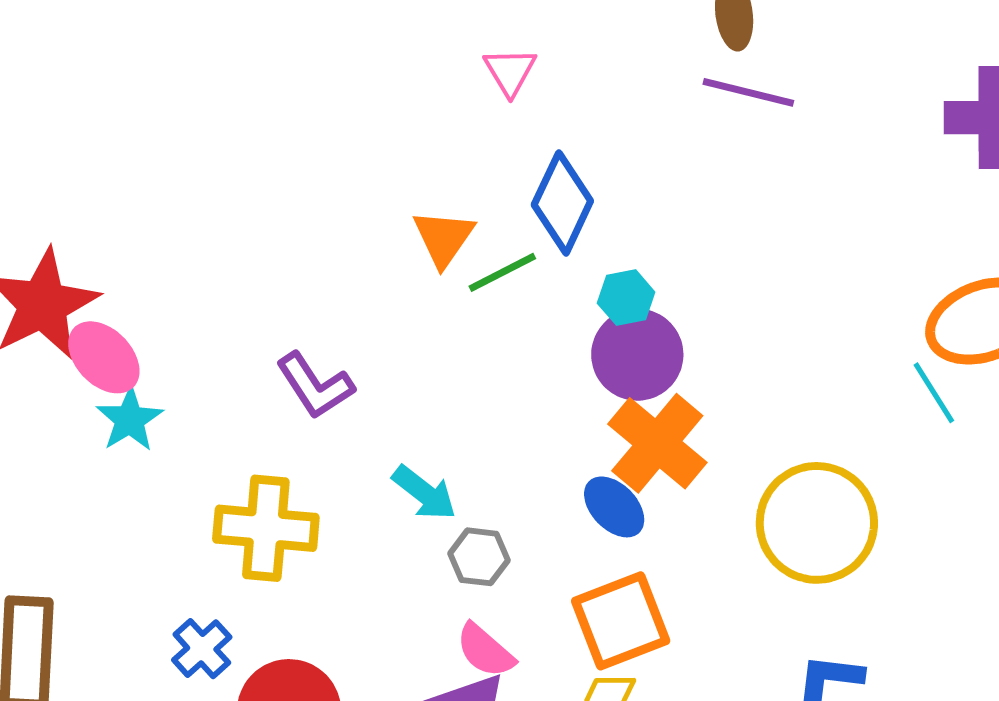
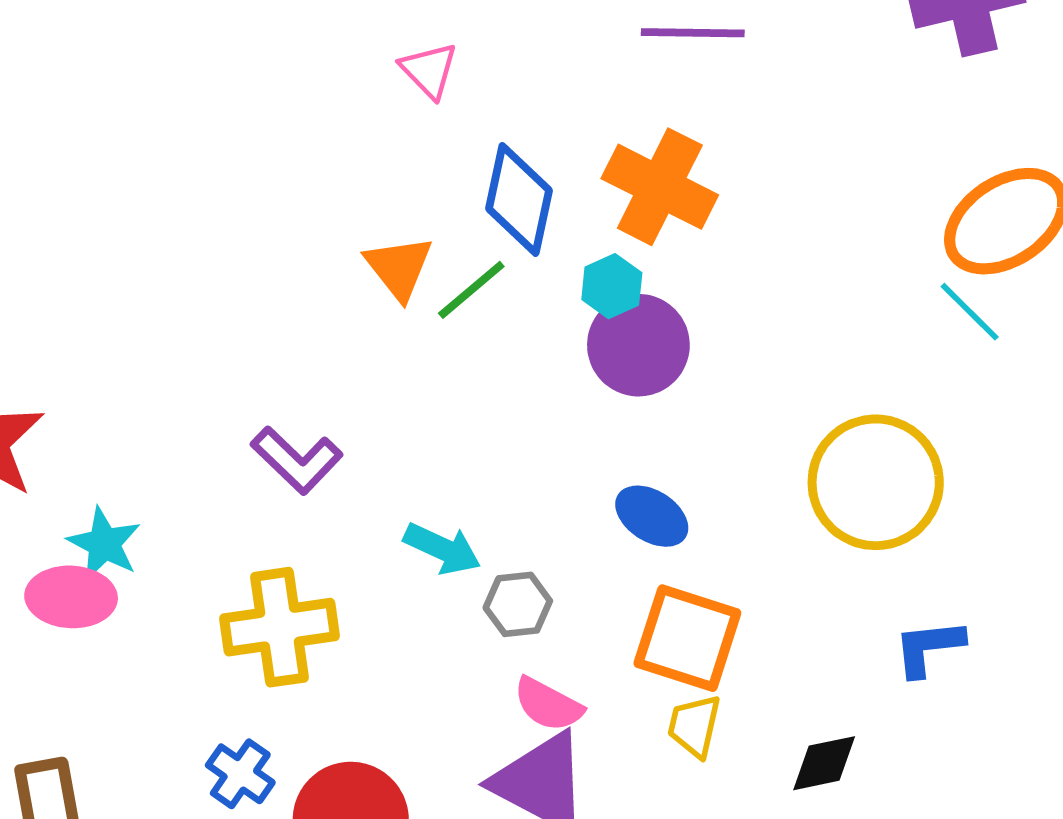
pink ellipse: (104, 357) -> (71, 597), moved, turned -30
orange cross: (657, 443) -> (660, 187), moved
orange square: (621, 621) -> (687, 638), turned -38

